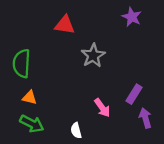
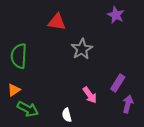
orange triangle: (30, 98) -> (14, 90), moved, turned -48
purple arrow: (145, 118) -> (128, 104), turned 30

